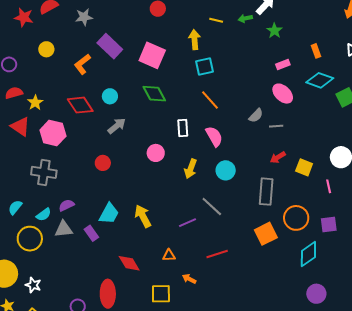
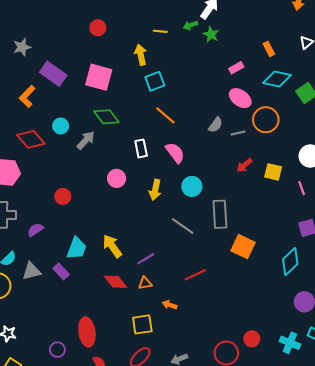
green star: (274, 31) -> (211, 35), moved
gray arrow: (117, 126) -> (86, 140), moved
gray rectangle: (266, 192) -> (220, 214), moved
purple semicircle: (66, 205) -> (35, 230), moved
orange circle: (296, 218) -> (266, 120), moved
purple line: (187, 223) -> (146, 259), moved
orange square: (266, 234) -> (243, 247), turned -30
red diamond: (129, 263) -> (115, 282), moved

